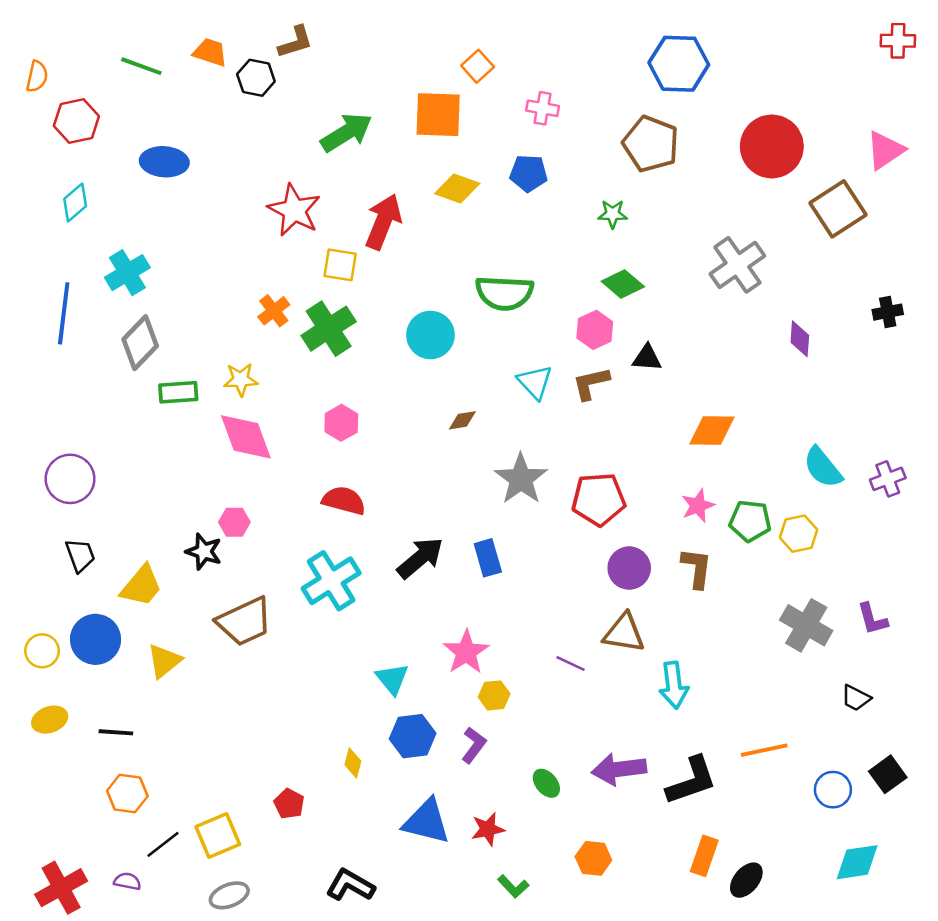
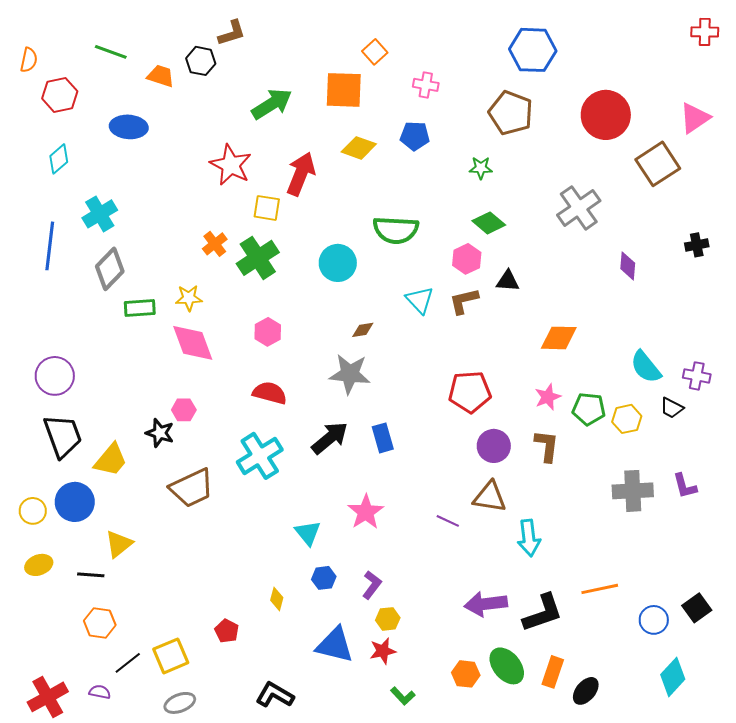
orange trapezoid: (210, 52) -> (161, 76), moved
gray star: (521, 479) -> (350, 374), moved, turned -30
purple cross: (888, 479) -> (697, 376), turned 32
black trapezoid: (80, 555) -> (63, 436), size x1.6
gray cross: (806, 625) -> (633, 491), turned -33
yellow triangle: (164, 661) -> (119, 544), moved
yellow hexagon: (494, 695) -> (388, 619), moved
black trapezoid: (856, 698) -> (672, 408), moved
blue hexagon: (413, 736) -> (324, 578), size x0.7
green ellipse: (546, 783) -> (507, 666), moved, size x1.6
cyan diamond: (857, 862) -> (673, 677), turned -39

